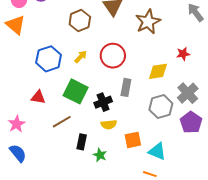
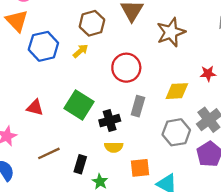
yellow arrow: (81, 57) -> (80, 51), moved
blue hexagon: (49, 59) -> (43, 46), moved
brown line: (62, 122) -> (49, 153), moved

